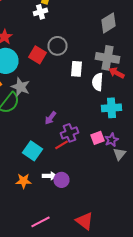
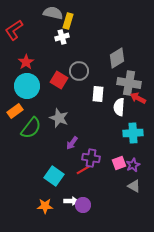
gray diamond: (108, 23) -> (117, 58), moved
gray star: (20, 87) -> (59, 118), moved
purple cross: (70, 133) -> (91, 158), turned 30
gray triangle: (120, 154) -> (134, 186), moved, turned -40

